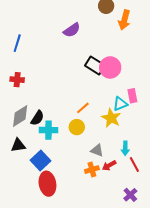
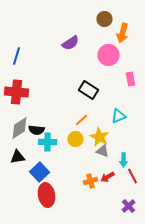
black rectangle: (95, 65) -> (88, 90), moved
pink circle: (110, 67) -> (108, 55), moved
red cross: (17, 80) -> (16, 92), size x1.6
pink rectangle: (132, 96) -> (130, 79), moved
black semicircle: (37, 118) -> (36, 130), turned 63
yellow star: (111, 118) -> (100, 137), moved
gray triangle: (97, 150) -> (102, 151), moved

